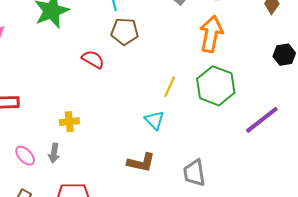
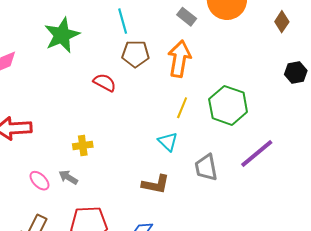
orange arrow: (211, 34) -> (179, 59), moved
purple line: (262, 120) -> (257, 153), moved
gray arrow: (54, 153) -> (68, 177), turned 114
gray trapezoid: (194, 173) -> (206, 167), moved

